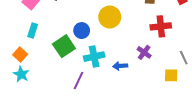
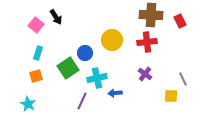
red cross: (161, 26) -> (147, 42), moved
orange square: (20, 54) -> (36, 76), moved, turned 32
blue arrow: (120, 66) -> (115, 93), moved
cyan star: (21, 74) -> (28, 104), moved

